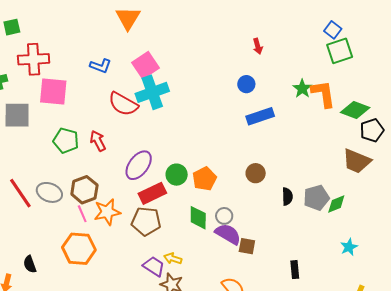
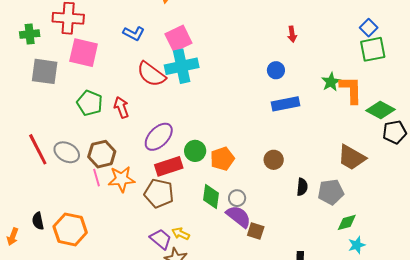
brown trapezoid: (357, 161) -> (352, 157), moved
green diamond: (336, 204) -> (347, 222), moved
orange hexagon: (79, 249) -> (70, 229), moved

